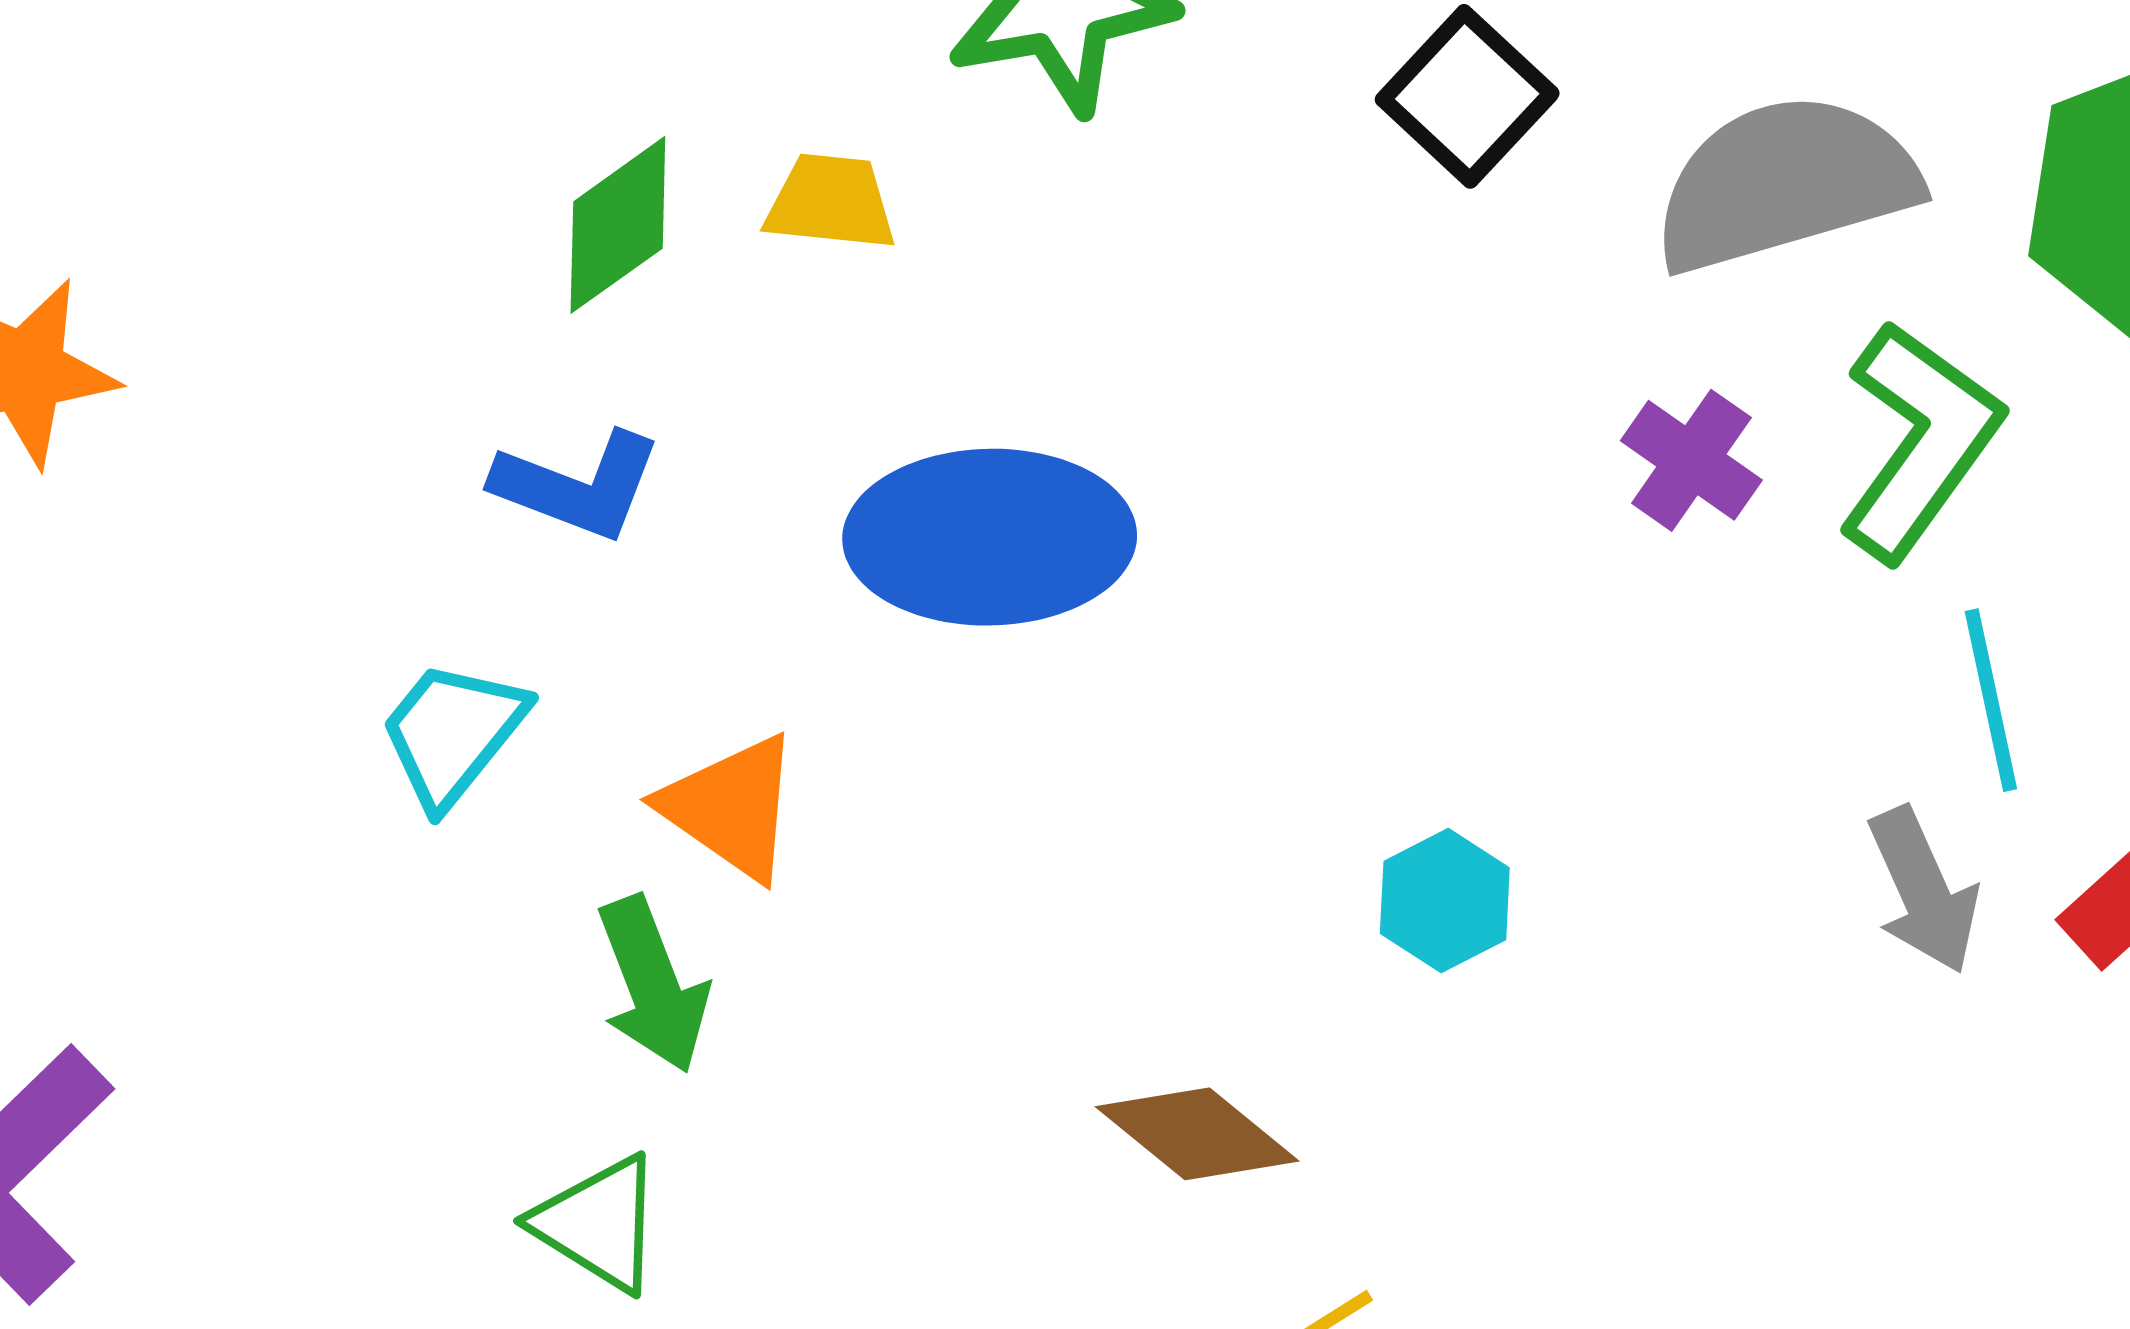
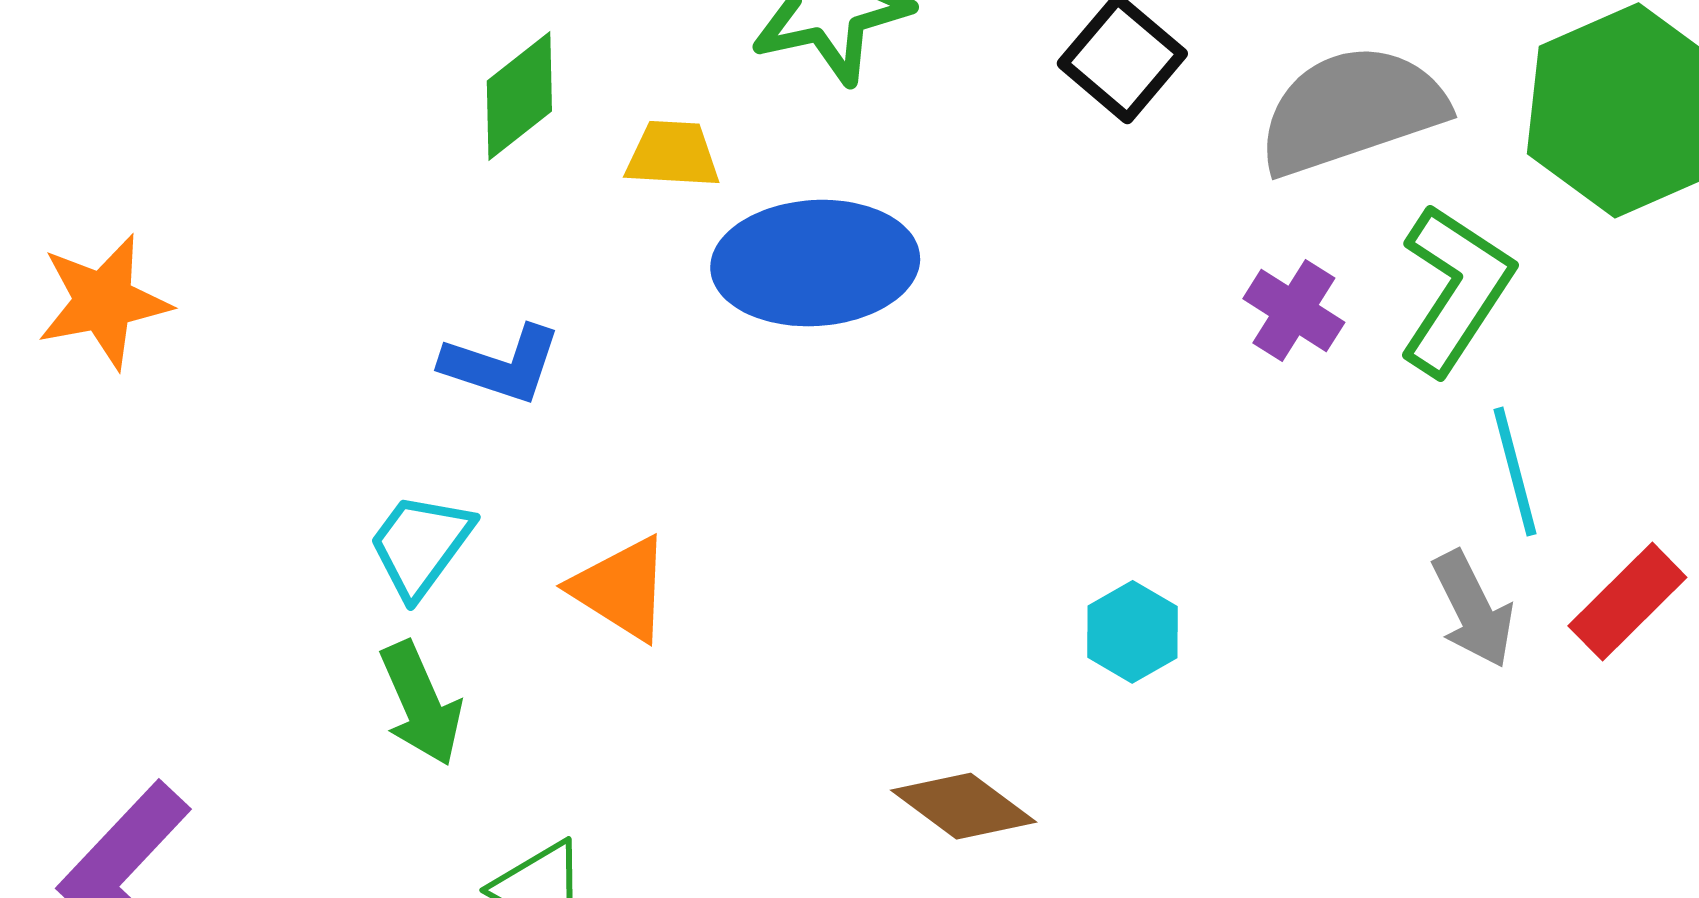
green diamond: (618, 225) -> (519, 96), moved
blue ellipse: (990, 537) -> (815, 263), moved
green arrow: (653, 985) -> (421, 704), moved

